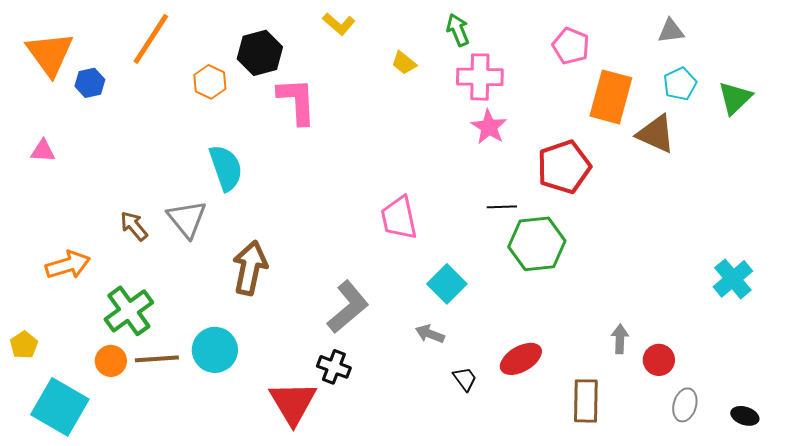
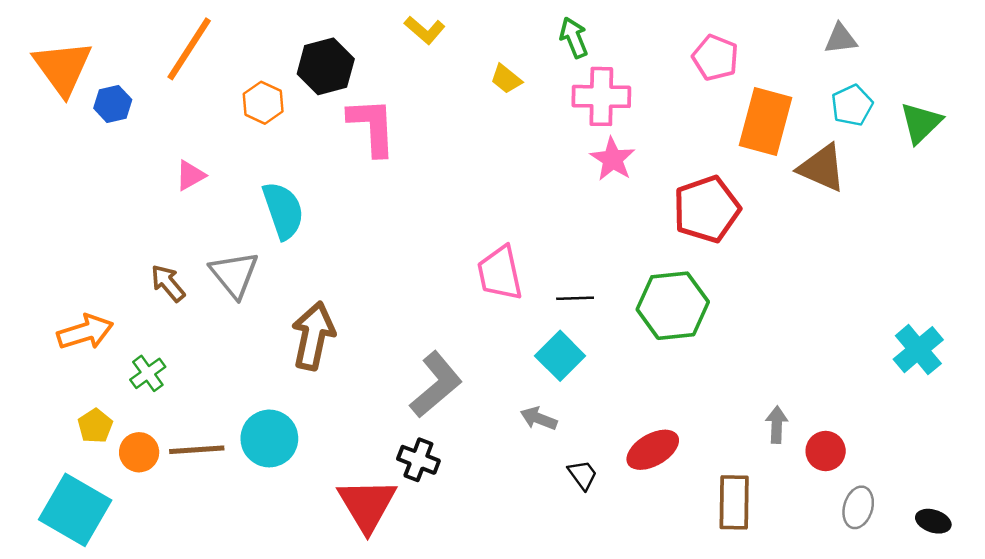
pink triangle: (43, 151) -> (190, 175), moved, turned -32
black line: (502, 207) -> (575, 298), moved
green cross: (129, 311) -> (148, 373), moved, size x0.6
yellow pentagon: (24, 345) -> (95, 426), moved

